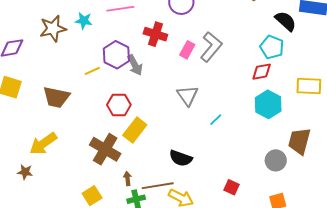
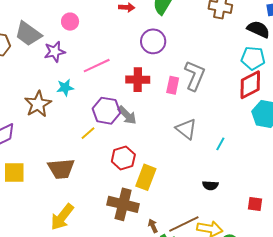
red diamond: (262, 72) -> (250, 85), size x1.4
black semicircle: (181, 158) -> (210, 185), moved, size x0.7

